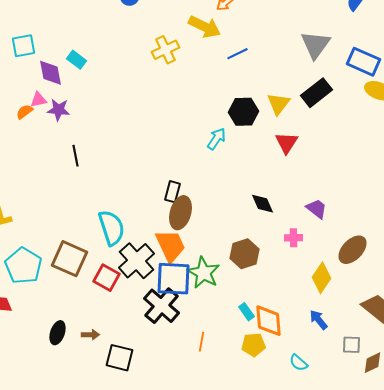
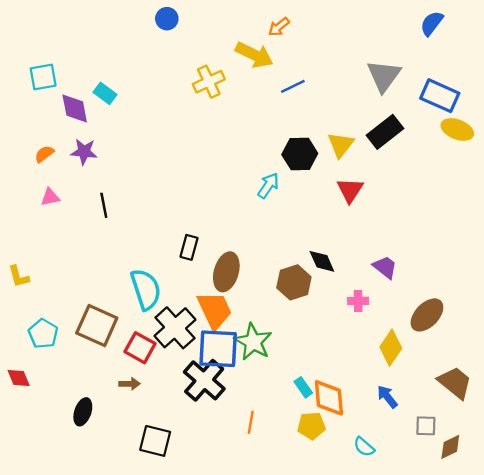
pink triangle: (38, 100) -> (50, 197), moved
black rectangle: (172, 192) -> (189, 247), moved
brown hexagon: (244, 254) -> (294, 282), moved
cyan pentagon: (24, 266) -> (43, 334), size x0.7
brown arrow: (90, 335) -> (129, 384), moved

